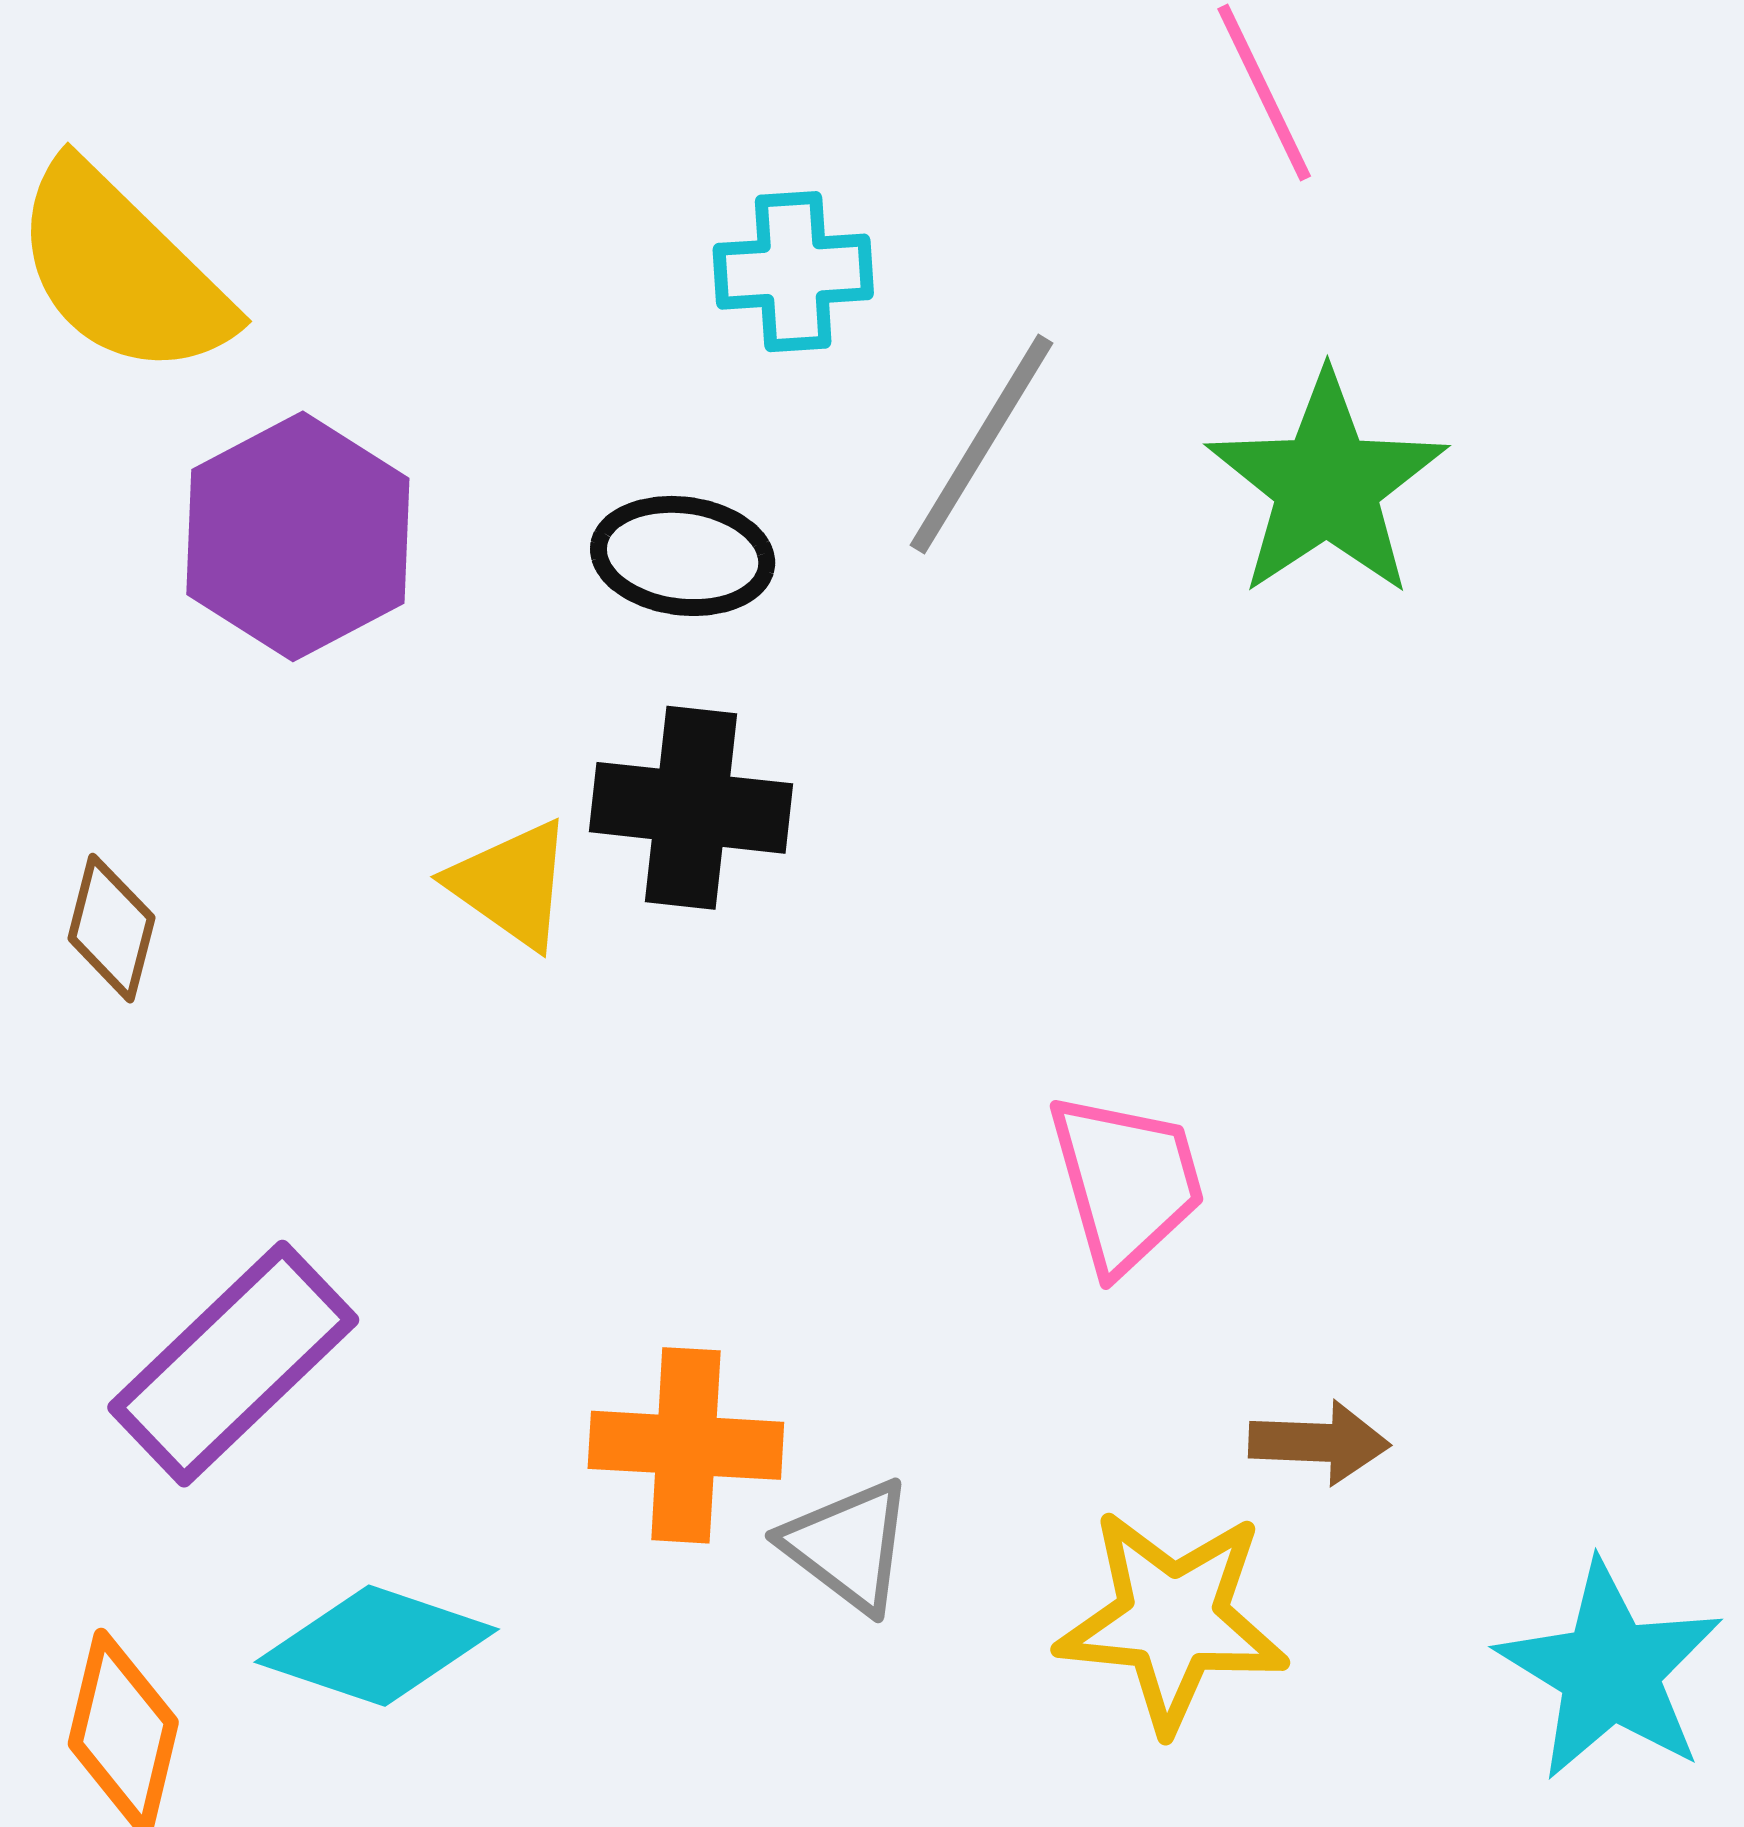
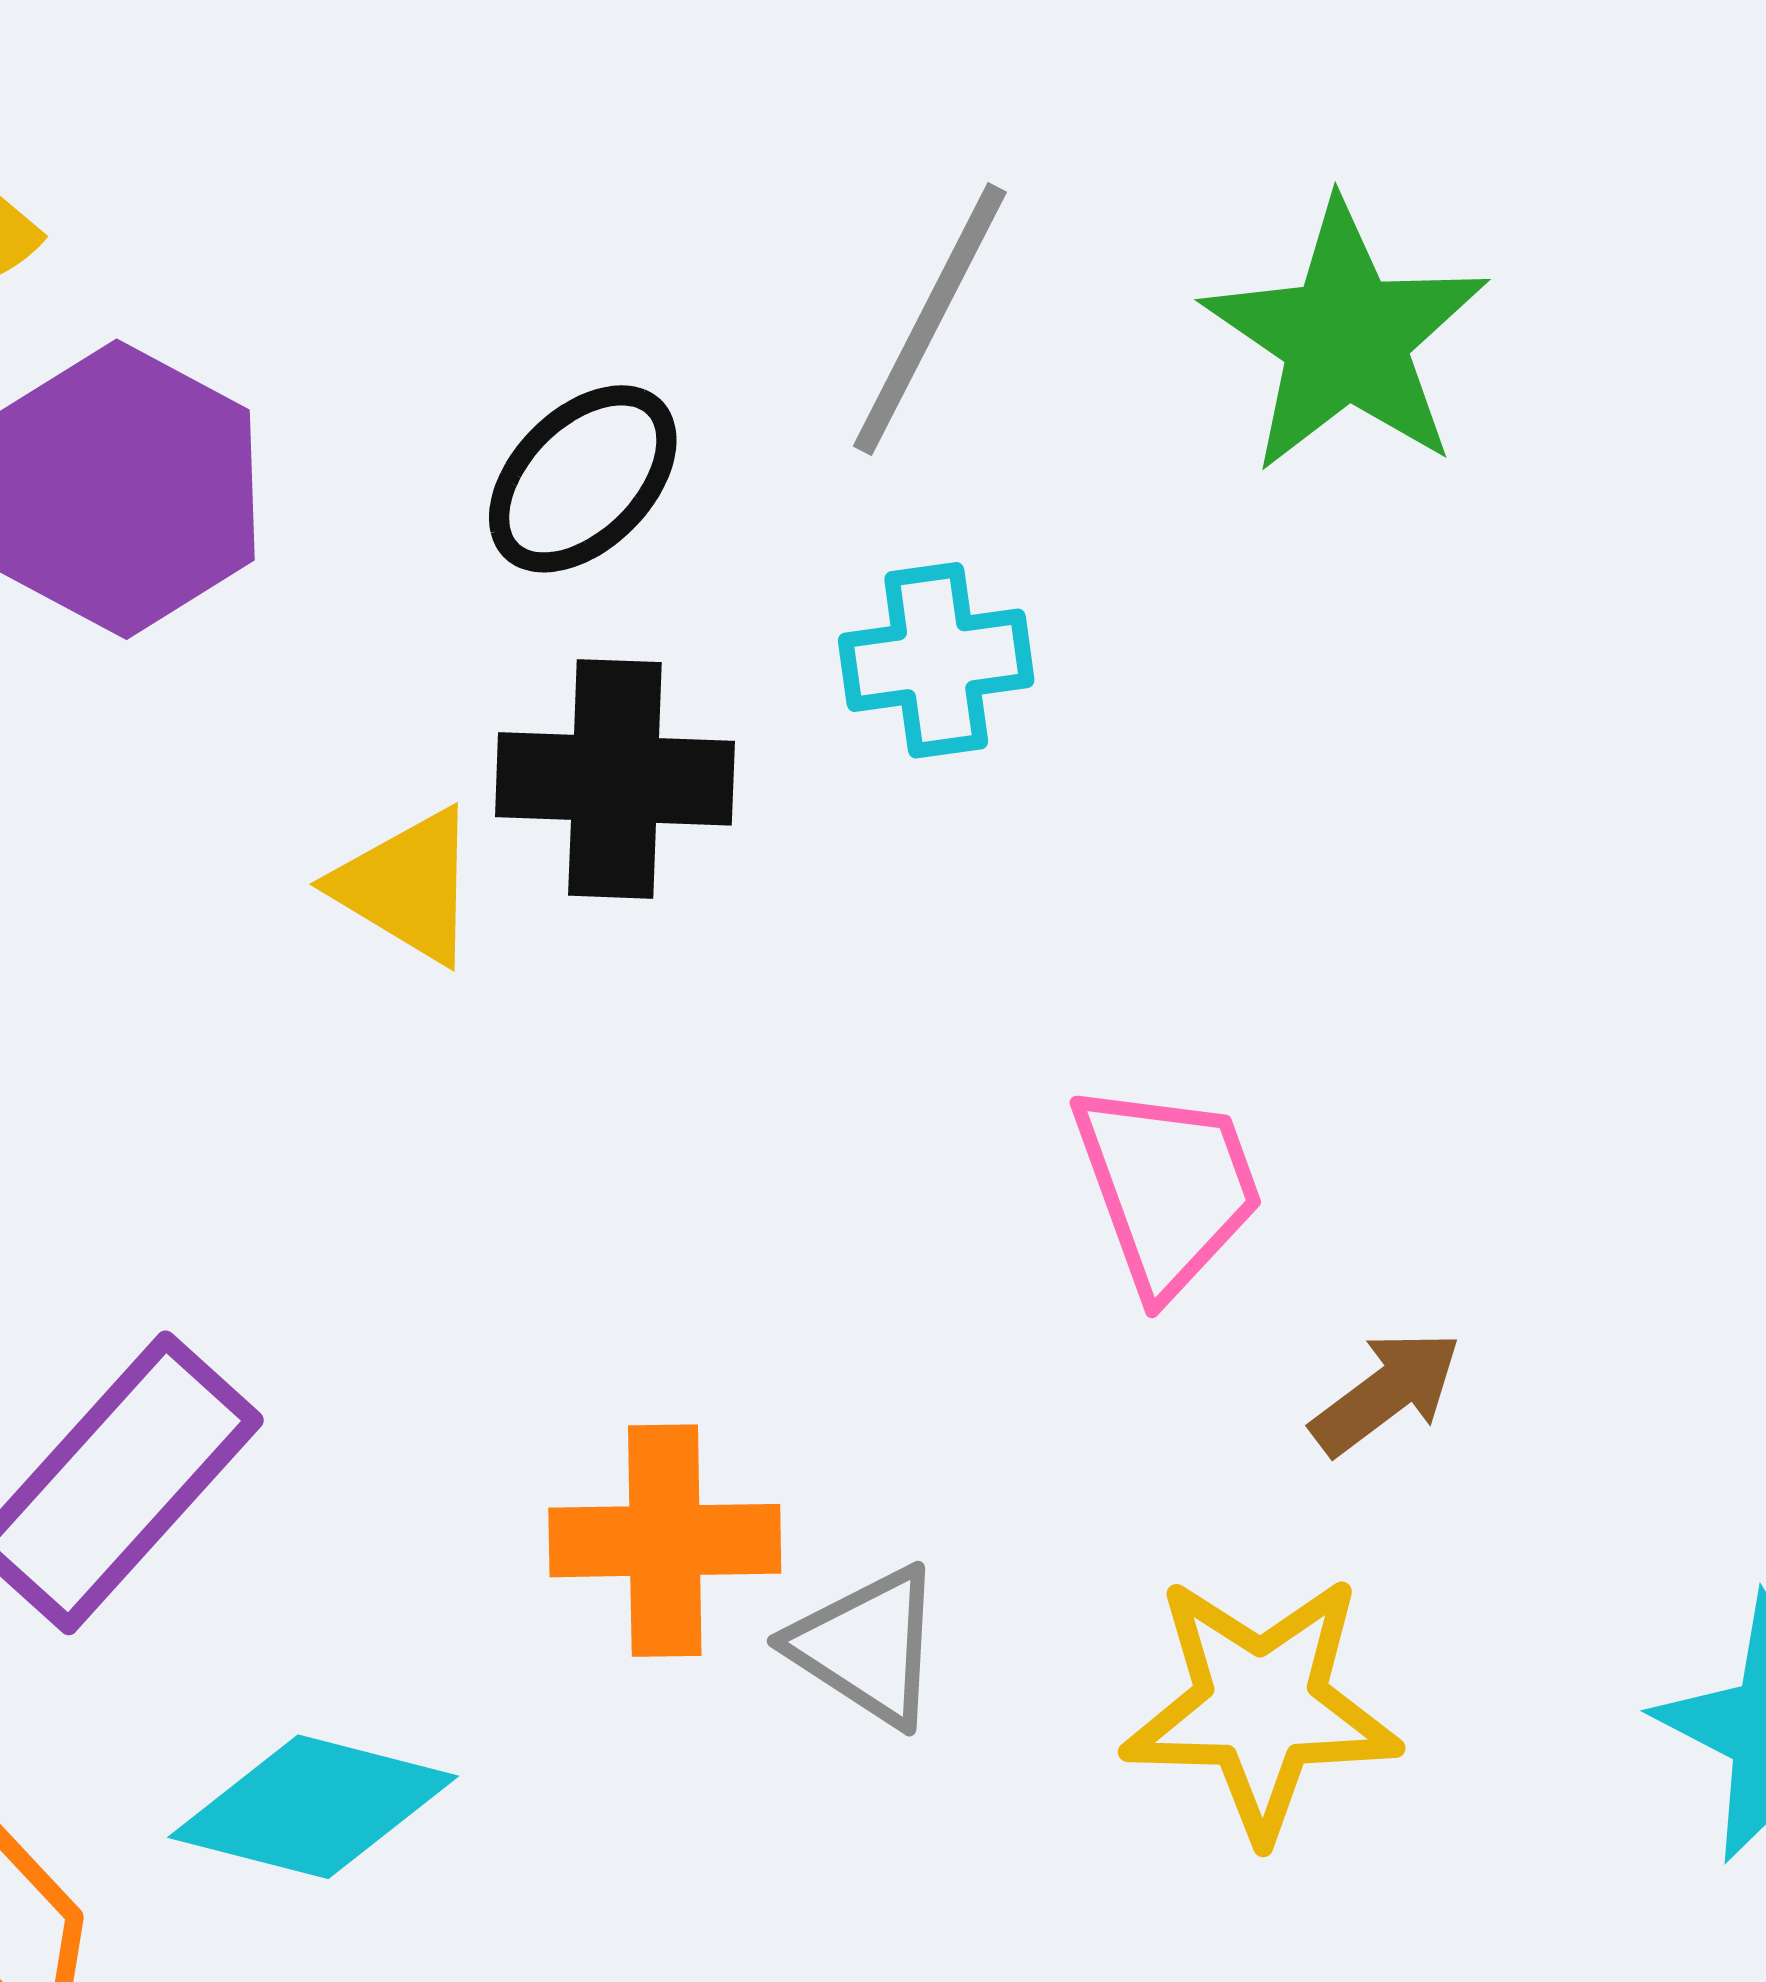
cyan cross: (793, 272) -> (936, 660), moved
black ellipse: (683, 556) -> (583, 479), turned -48
brown arrow: (1319, 1442) -> (1386, 1393), moved, turned -35

